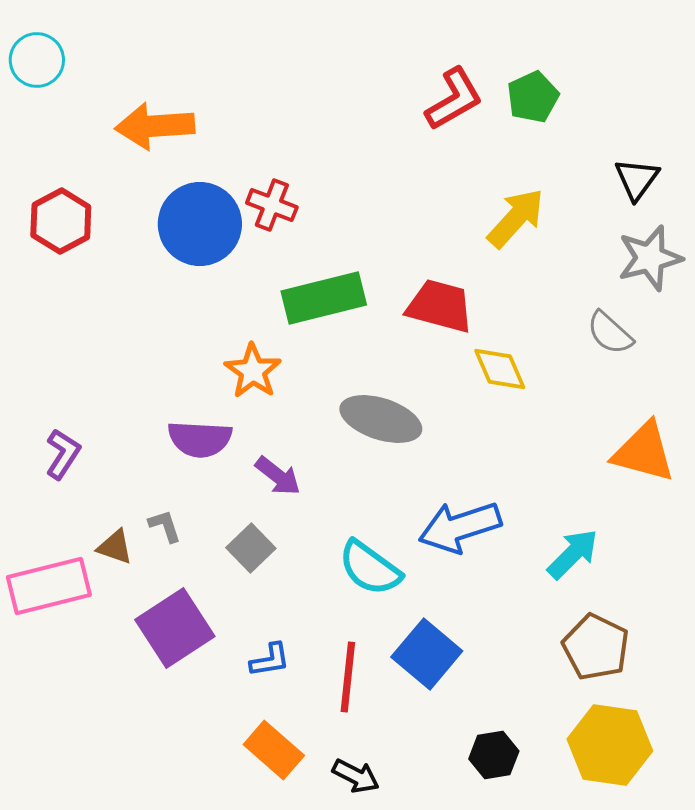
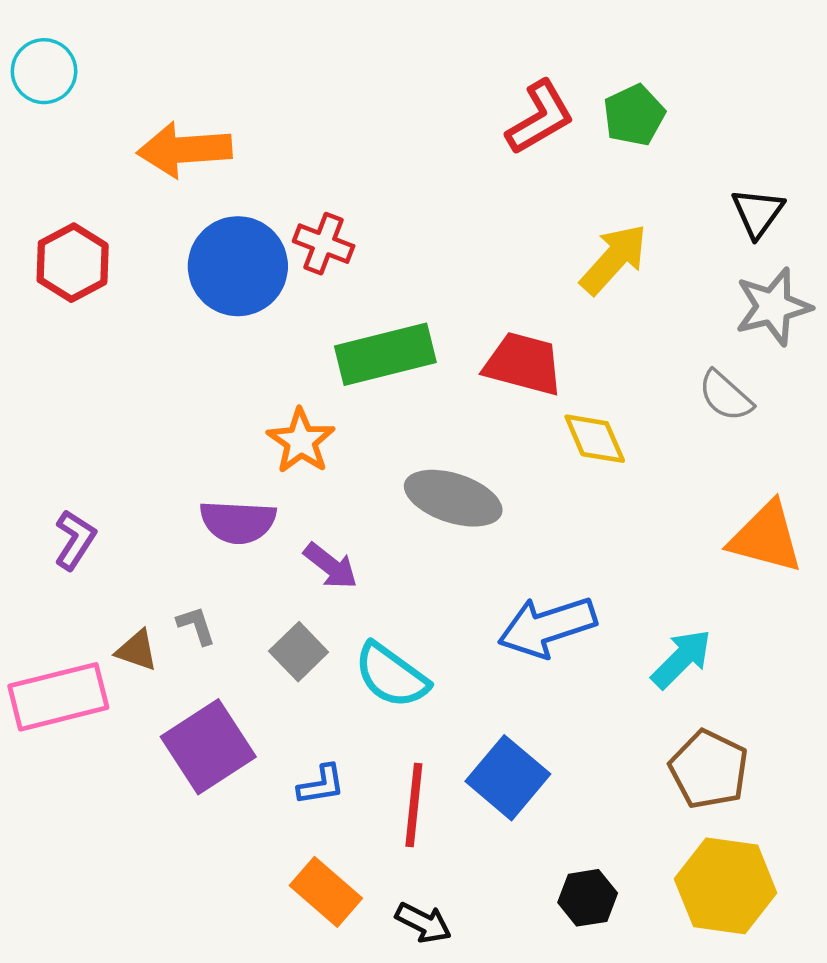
cyan semicircle: (370, 568) -> (391, 675), moved

